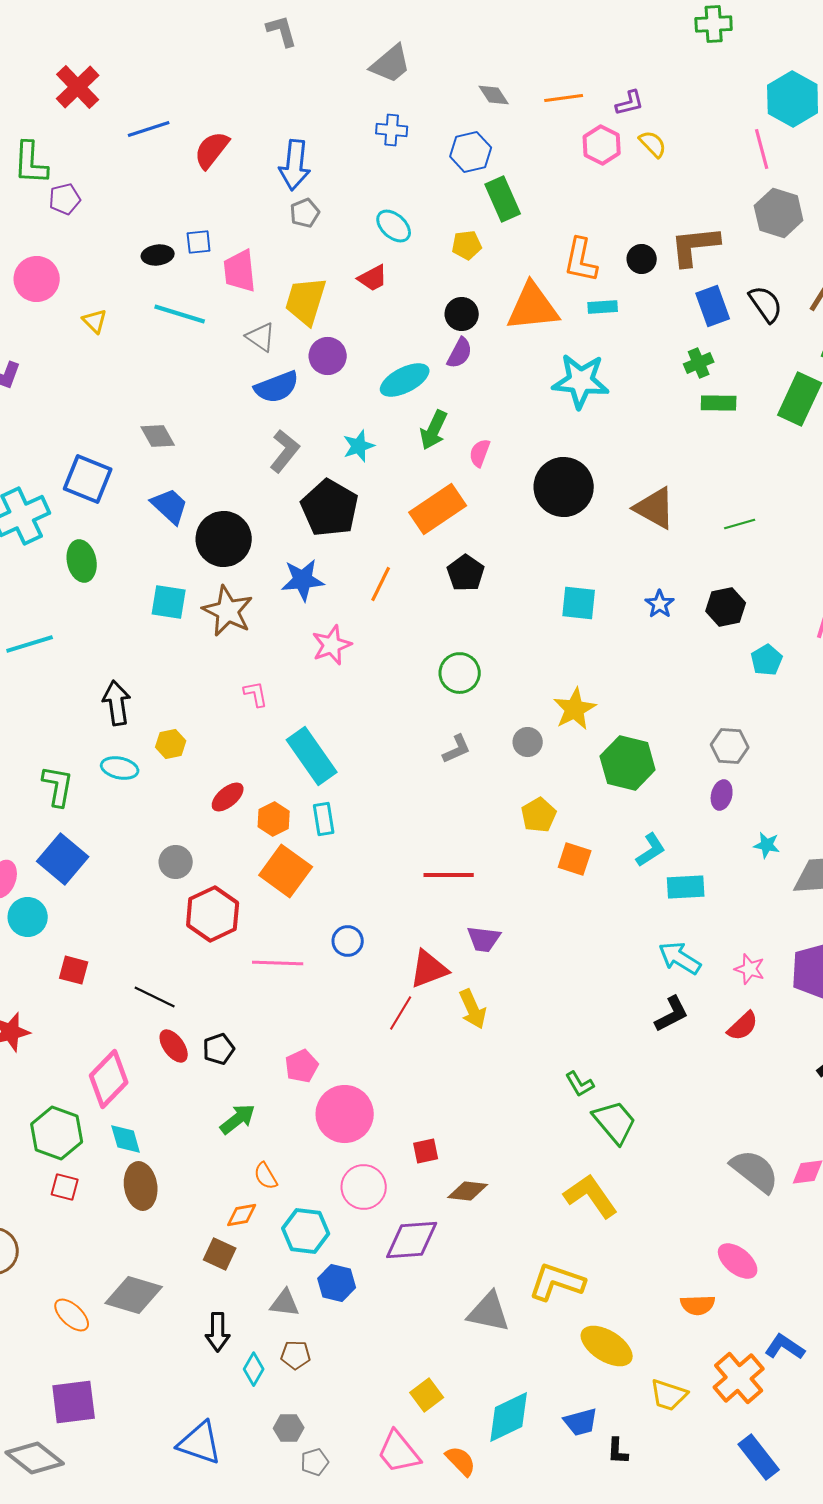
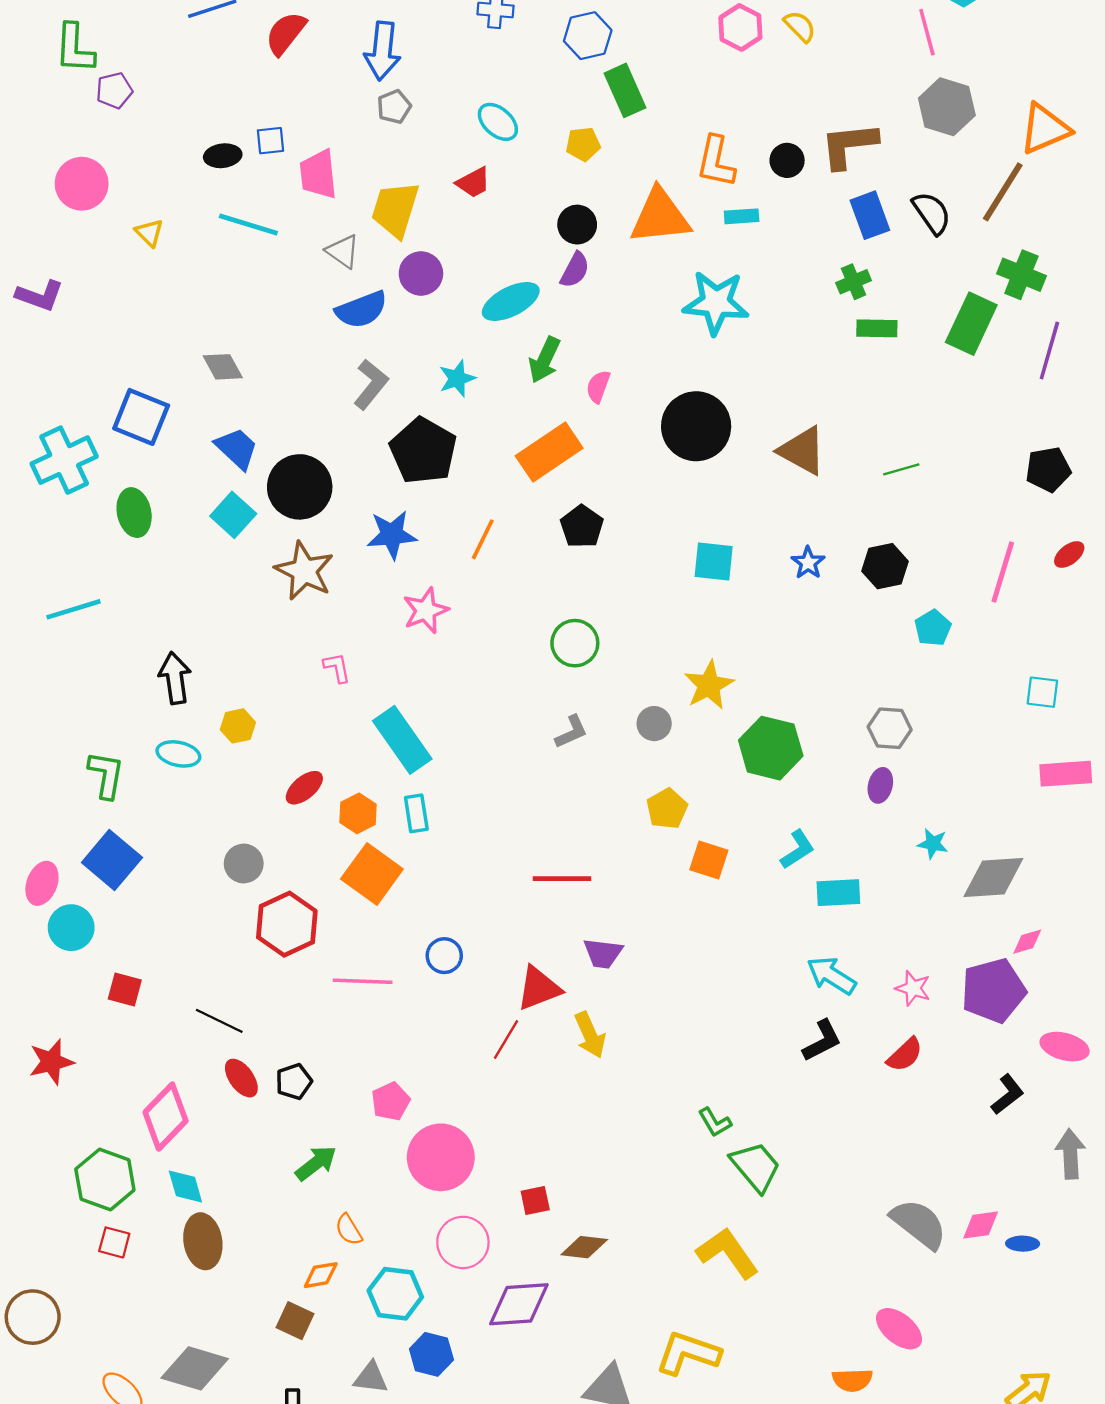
cyan square: (169, 602) -> (233, 515), moved, turned 33

